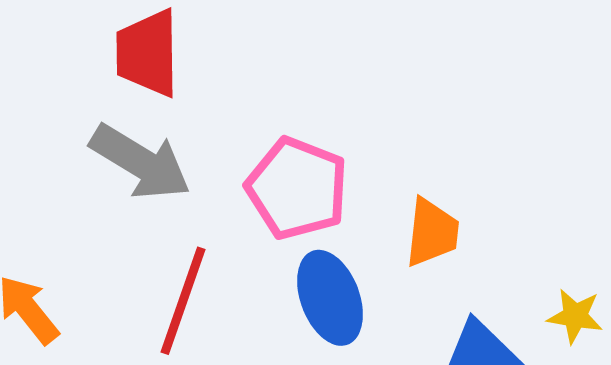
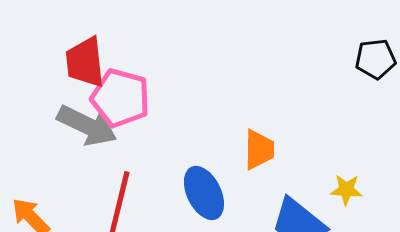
pink pentagon: (297, 188) -> (120, 98), moved

